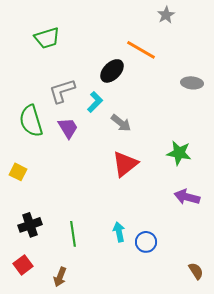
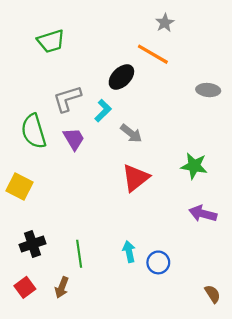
gray star: (166, 15) -> (165, 23), moved
yellow square: (18, 172) -> (19, 187), size x1.4
brown arrow: (60, 277) -> (62, 287), moved

